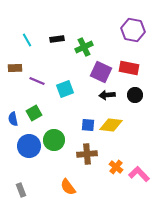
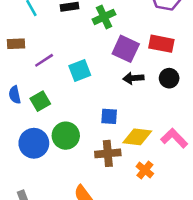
purple line: (37, 81) -> (44, 60), turned -56
blue semicircle: (13, 119) -> (15, 95), moved
yellow diamond: (111, 125) -> (137, 137), moved
pink L-shape: (139, 174) -> (174, 138), moved

